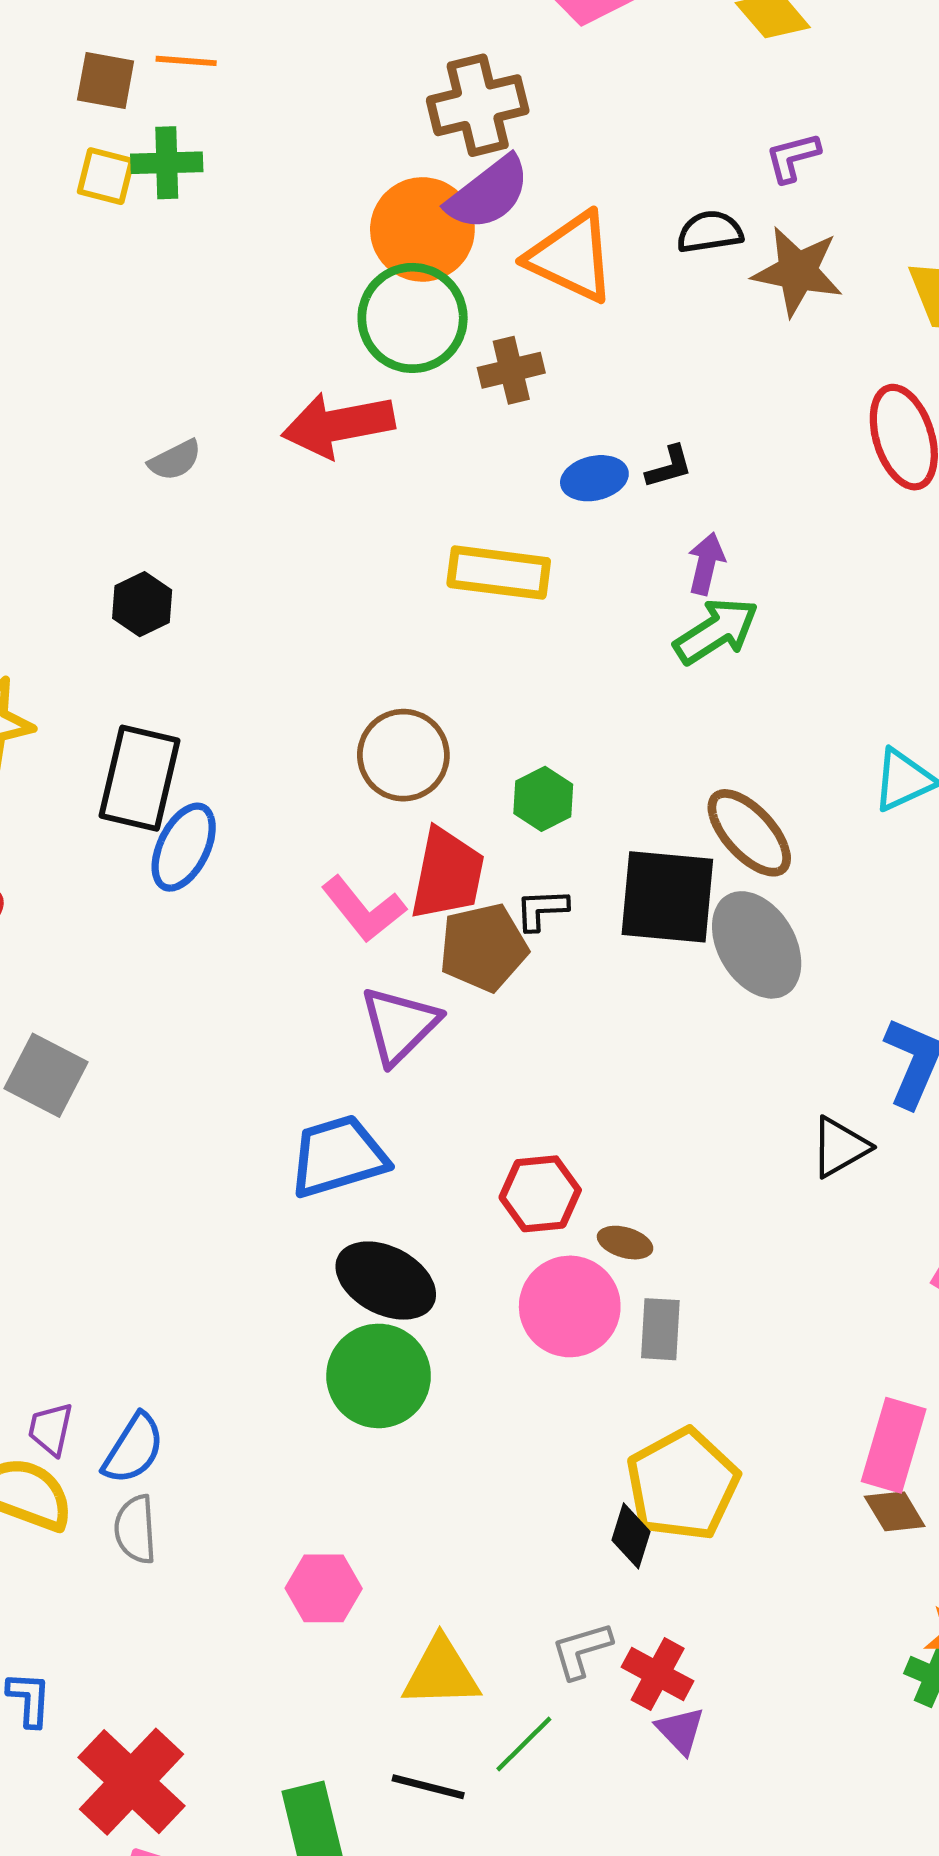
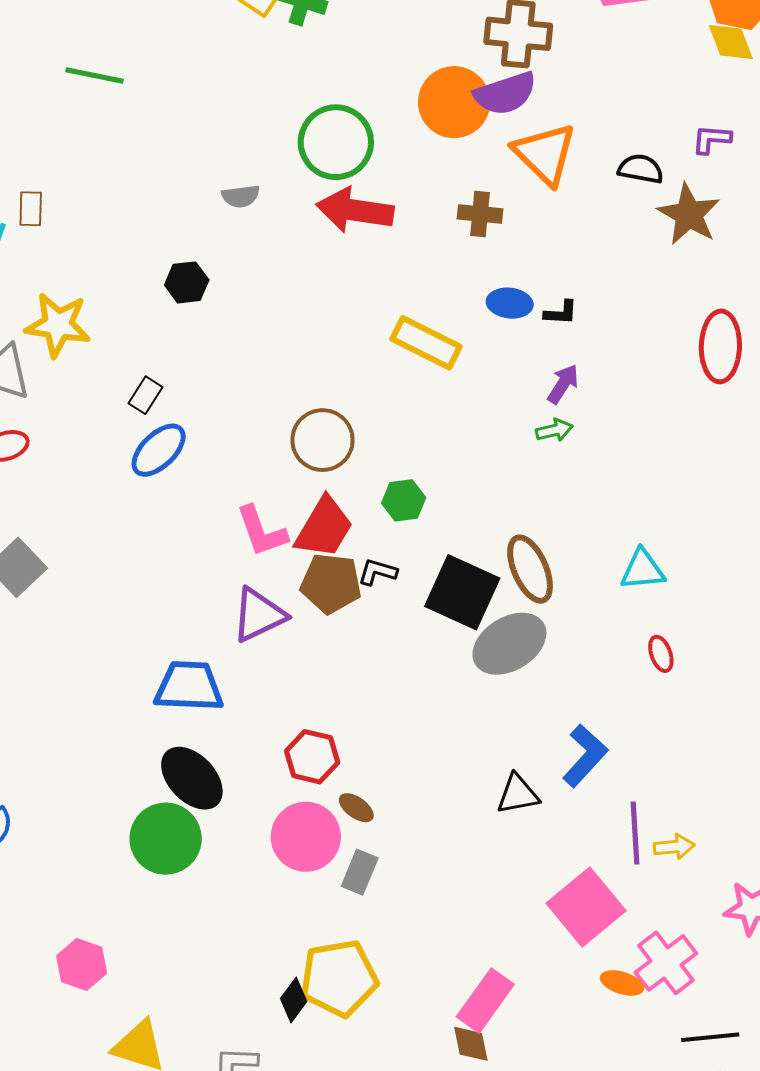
green circle: (413, 318) -> (336, 142), moved
green arrow: (716, 631) -> (554, 430), size x0.6
black rectangle: (139, 778) -> (145, 395), size x0.5
gray ellipse: (757, 945) -> (509, 644), turned 70

